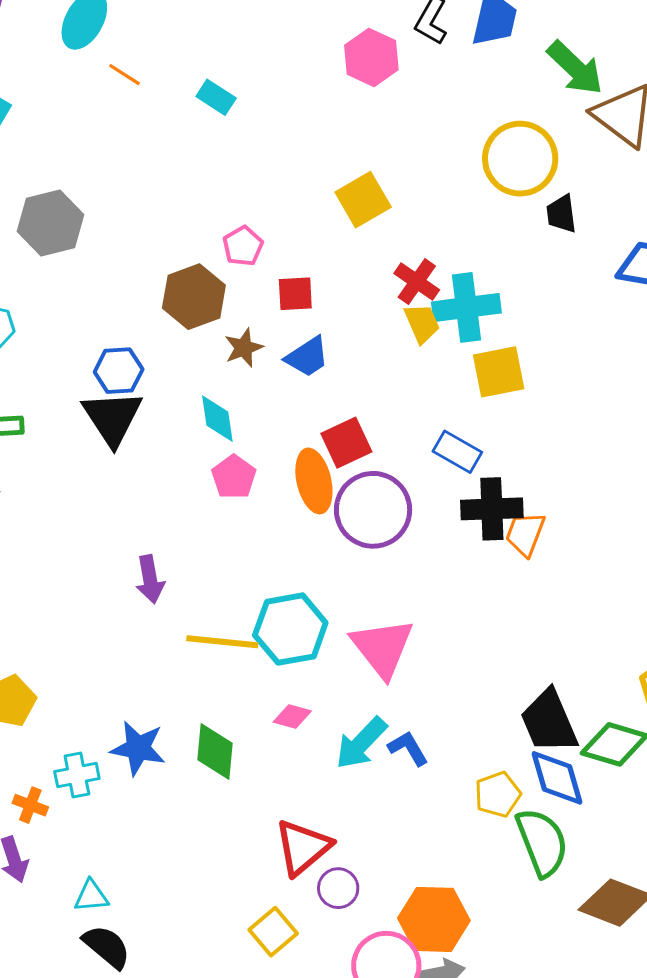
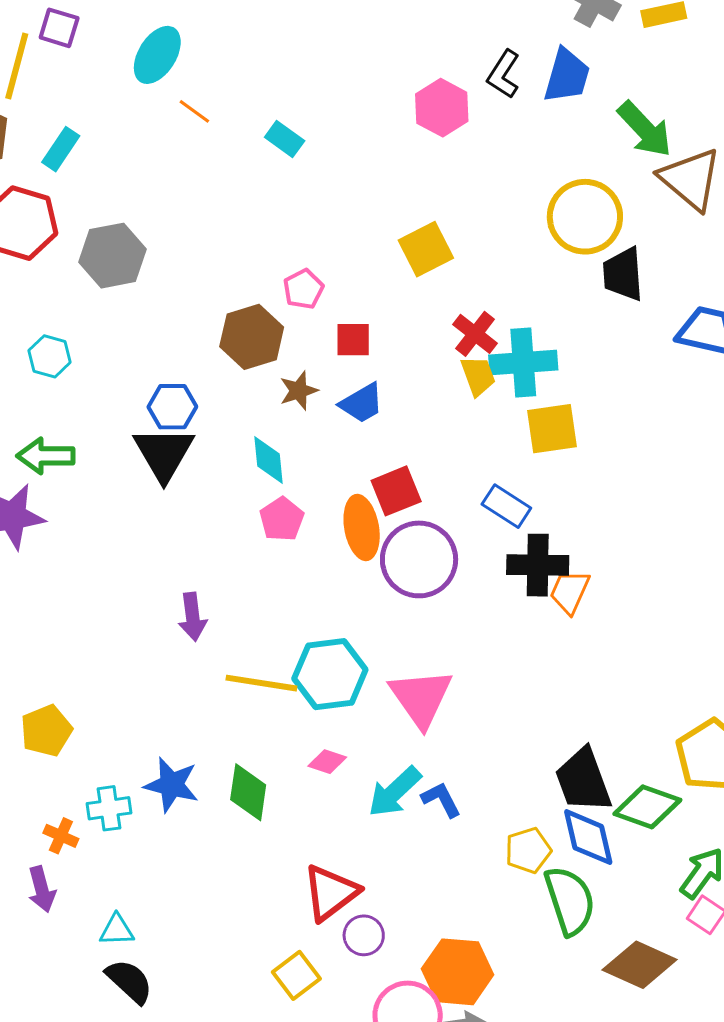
black trapezoid: (561, 214) -> (623, 274), size x1.4

